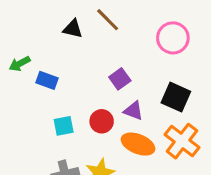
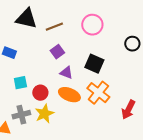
brown line: (108, 20) -> (54, 27), moved, turned -66
black triangle: (73, 29) -> (26, 19), size x1.6
red circle: (102, 121) -> (40, 93), moved

